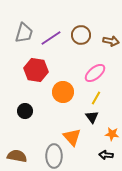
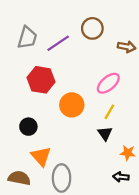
brown circle: (81, 35) -> (92, 28), moved
orange triangle: (72, 137) -> (41, 156), moved

